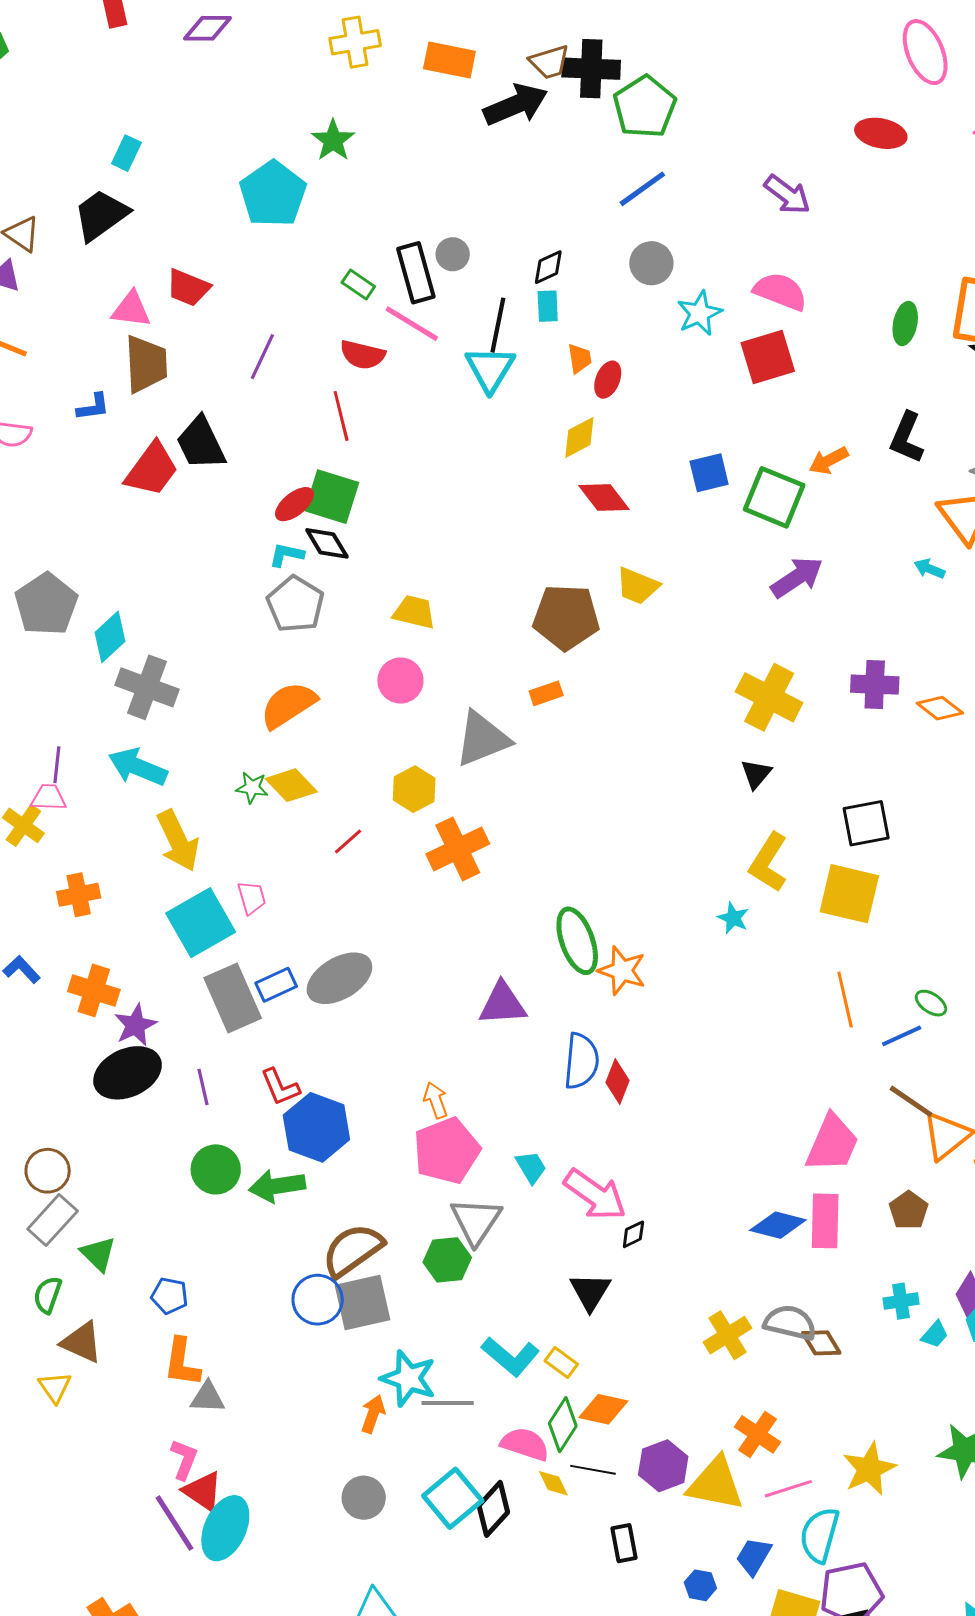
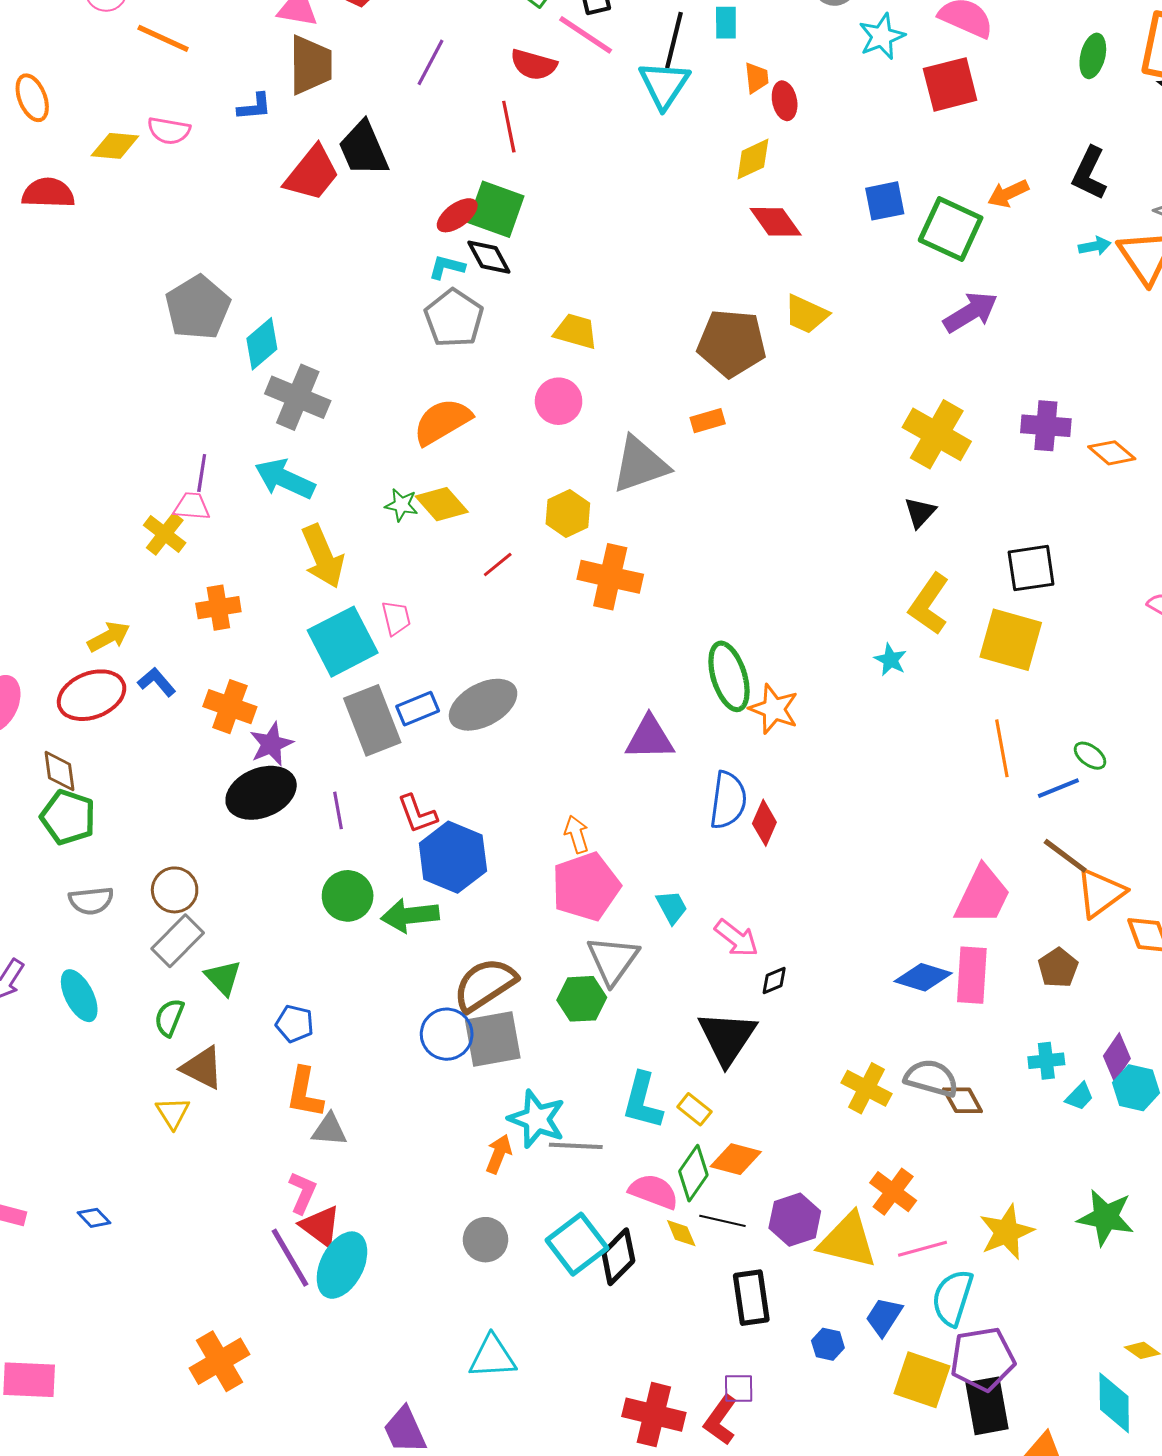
red ellipse: (608, 380) -> (785, 101), turned -36
cyan arrow: (929, 569) -> (1095, 246), moved, turned 144
orange cross: (458, 849) -> (610, 577), turned 36
pink arrow: (595, 1195) -> (736, 938), size x0.7
black triangle: (590, 1292) -> (727, 1038), size x1.4
yellow cross: (727, 1335) -> (867, 1088), turned -33
cyan L-shape: (510, 1356) -> (642, 1101), turned 62
black rectangle: (624, 1543) -> (751, 1298), size x1.4

